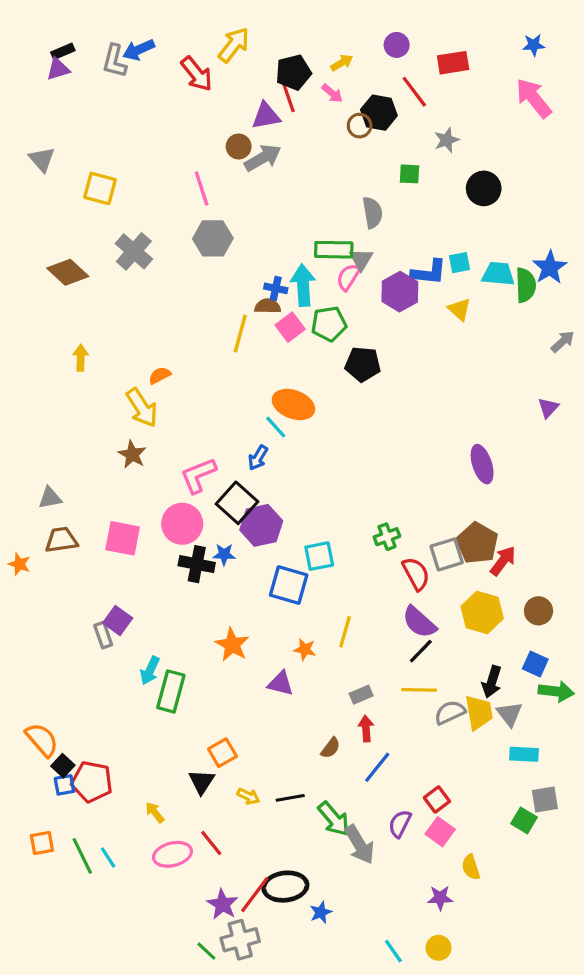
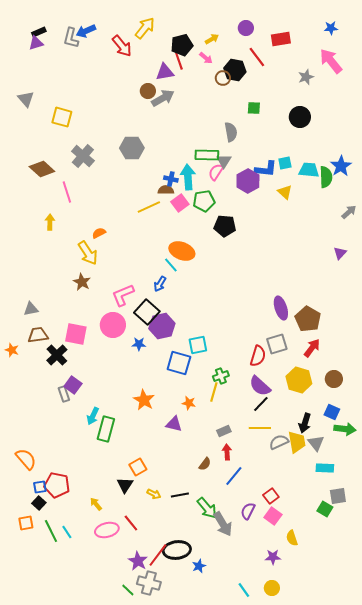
gray star: (447, 140) -> (306, 77), moved
pink line: (202, 188) -> (67, 192), moved
yellow line: (240, 334) -> (149, 207), turned 50
purple ellipse: (482, 464) -> (281, 308), moved
green cross: (387, 537) -> (221, 376), moved
brown pentagon: (477, 543) -> (308, 319), moved
black cross: (197, 564) -> (57, 355), moved, turned 35
red semicircle: (416, 574) -> (258, 356), turned 45
black square: (63, 766) -> (39, 503), moved
gray cross: (240, 940) -> (149, 583), turned 30

